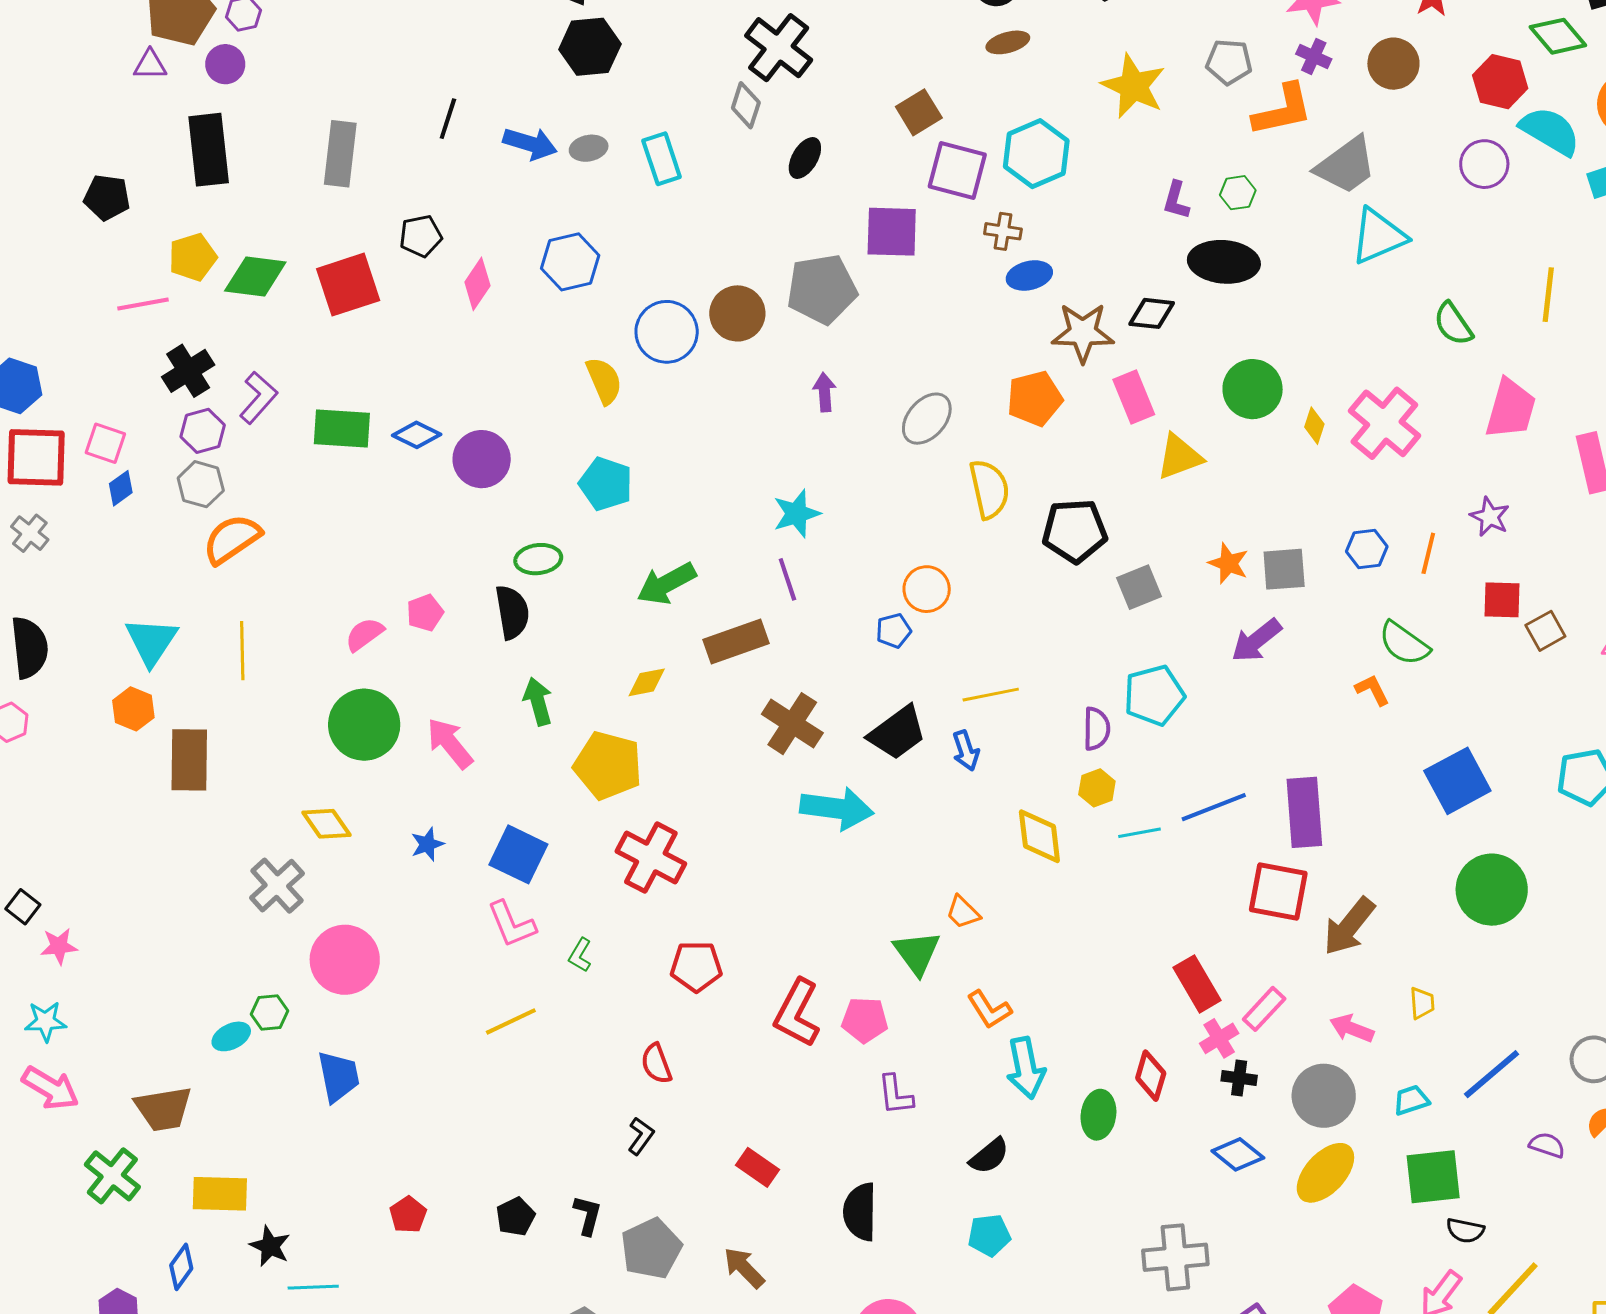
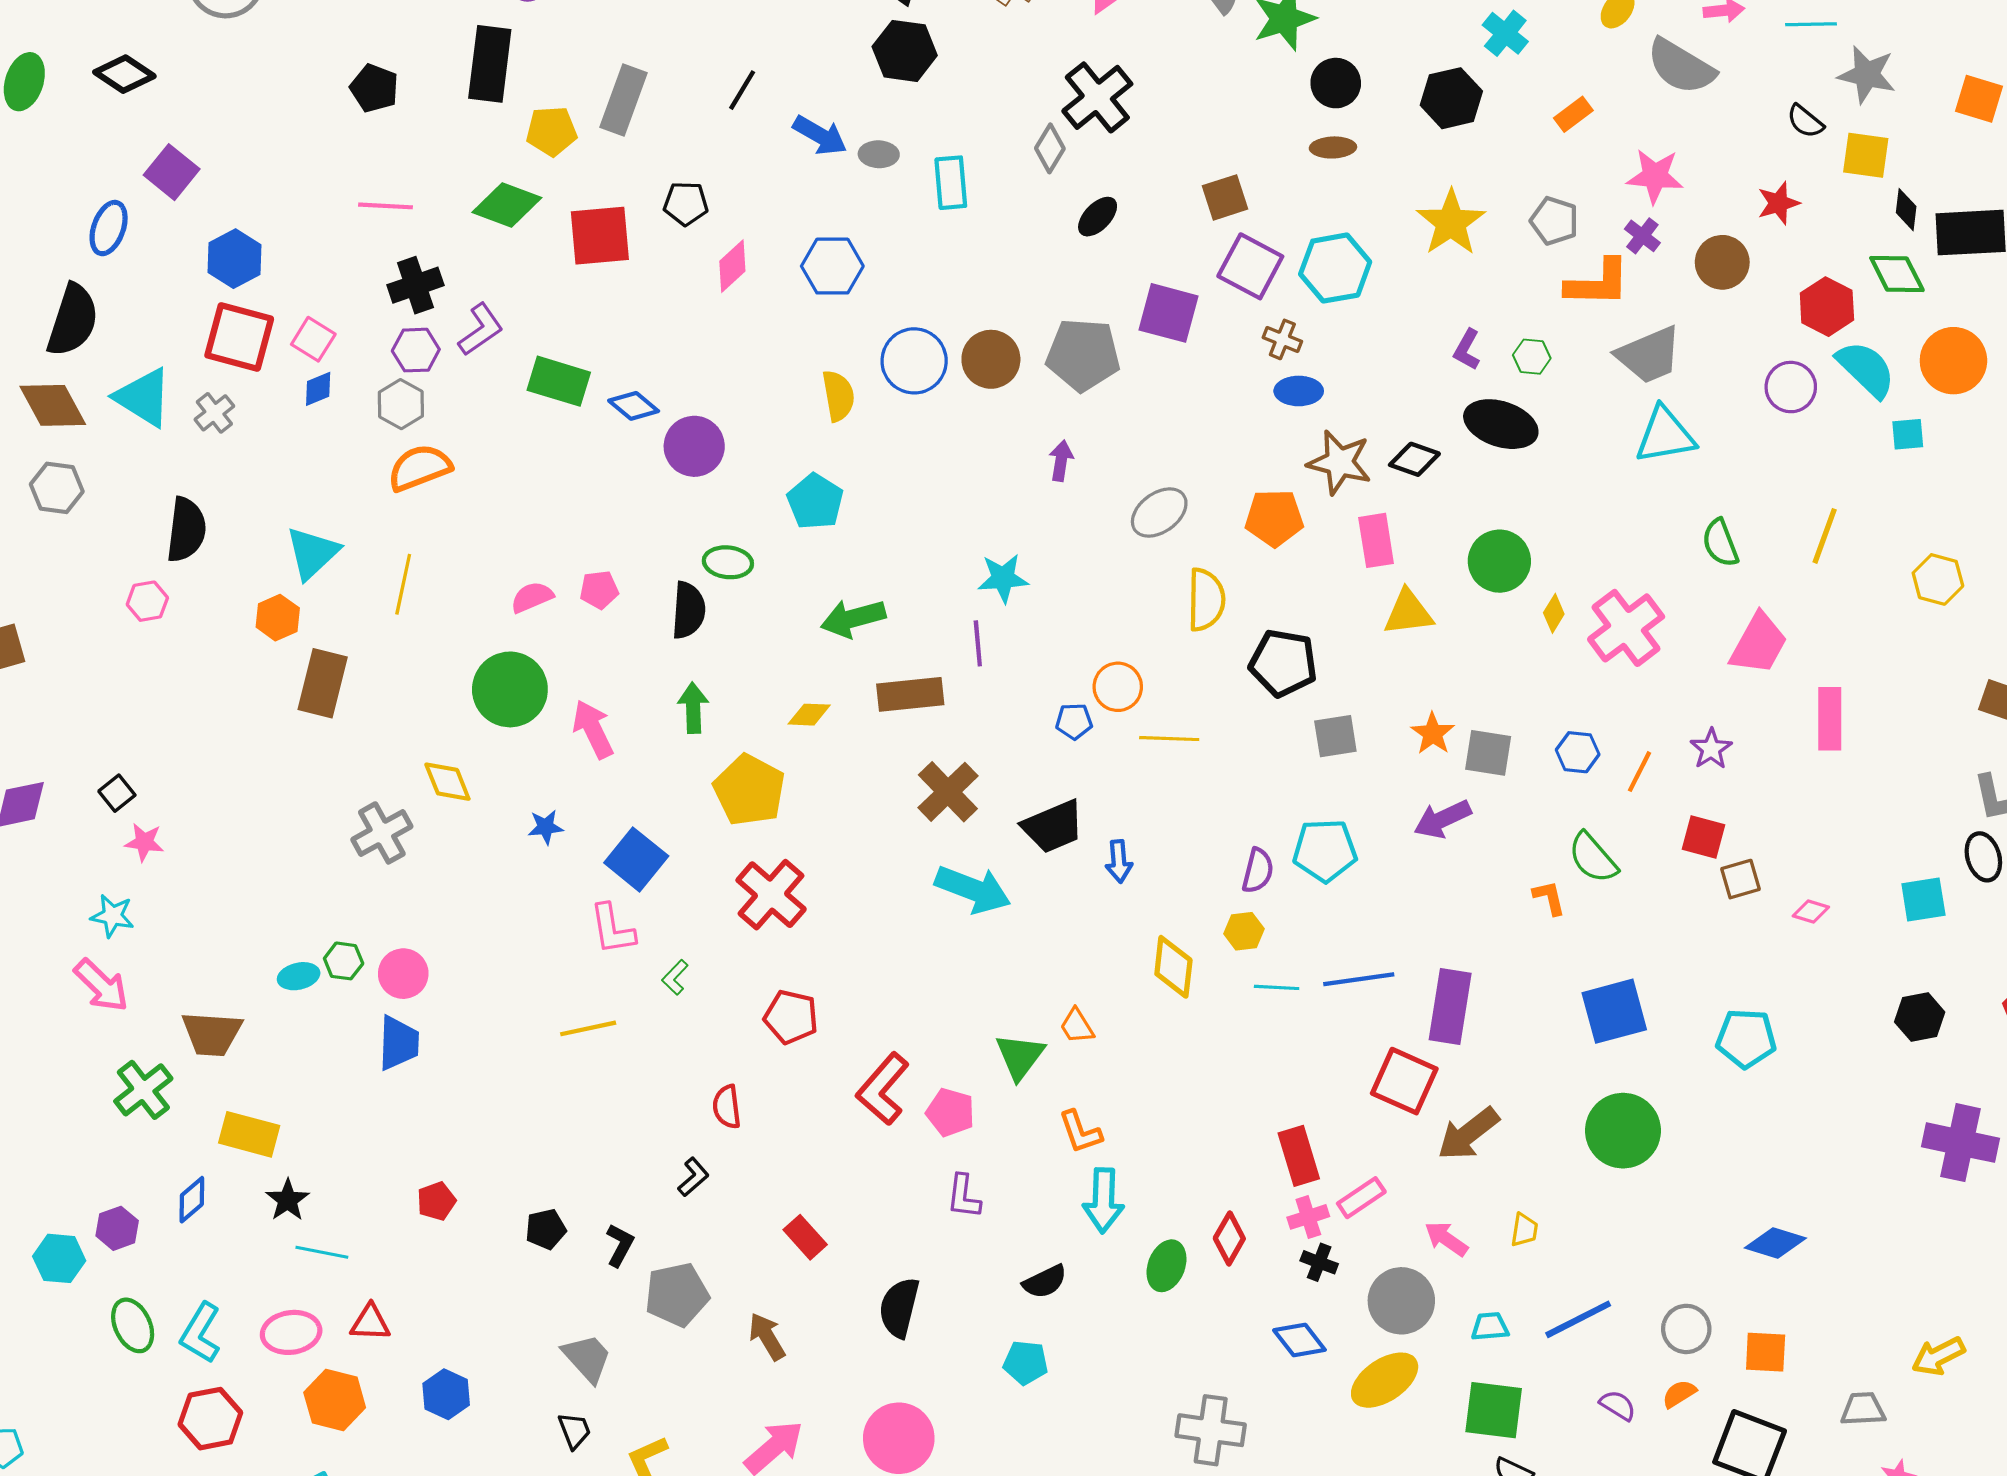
yellow pentagon: (193, 257) -> (552, 131), moved
yellow line: (991, 695) -> (1169, 739), moved
pink circle: (345, 960) -> (403, 974), moved, size x0.7

